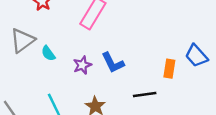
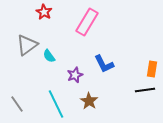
purple star: (82, 65) -> (75, 75), moved
black line: (145, 95) -> (145, 90), moved

